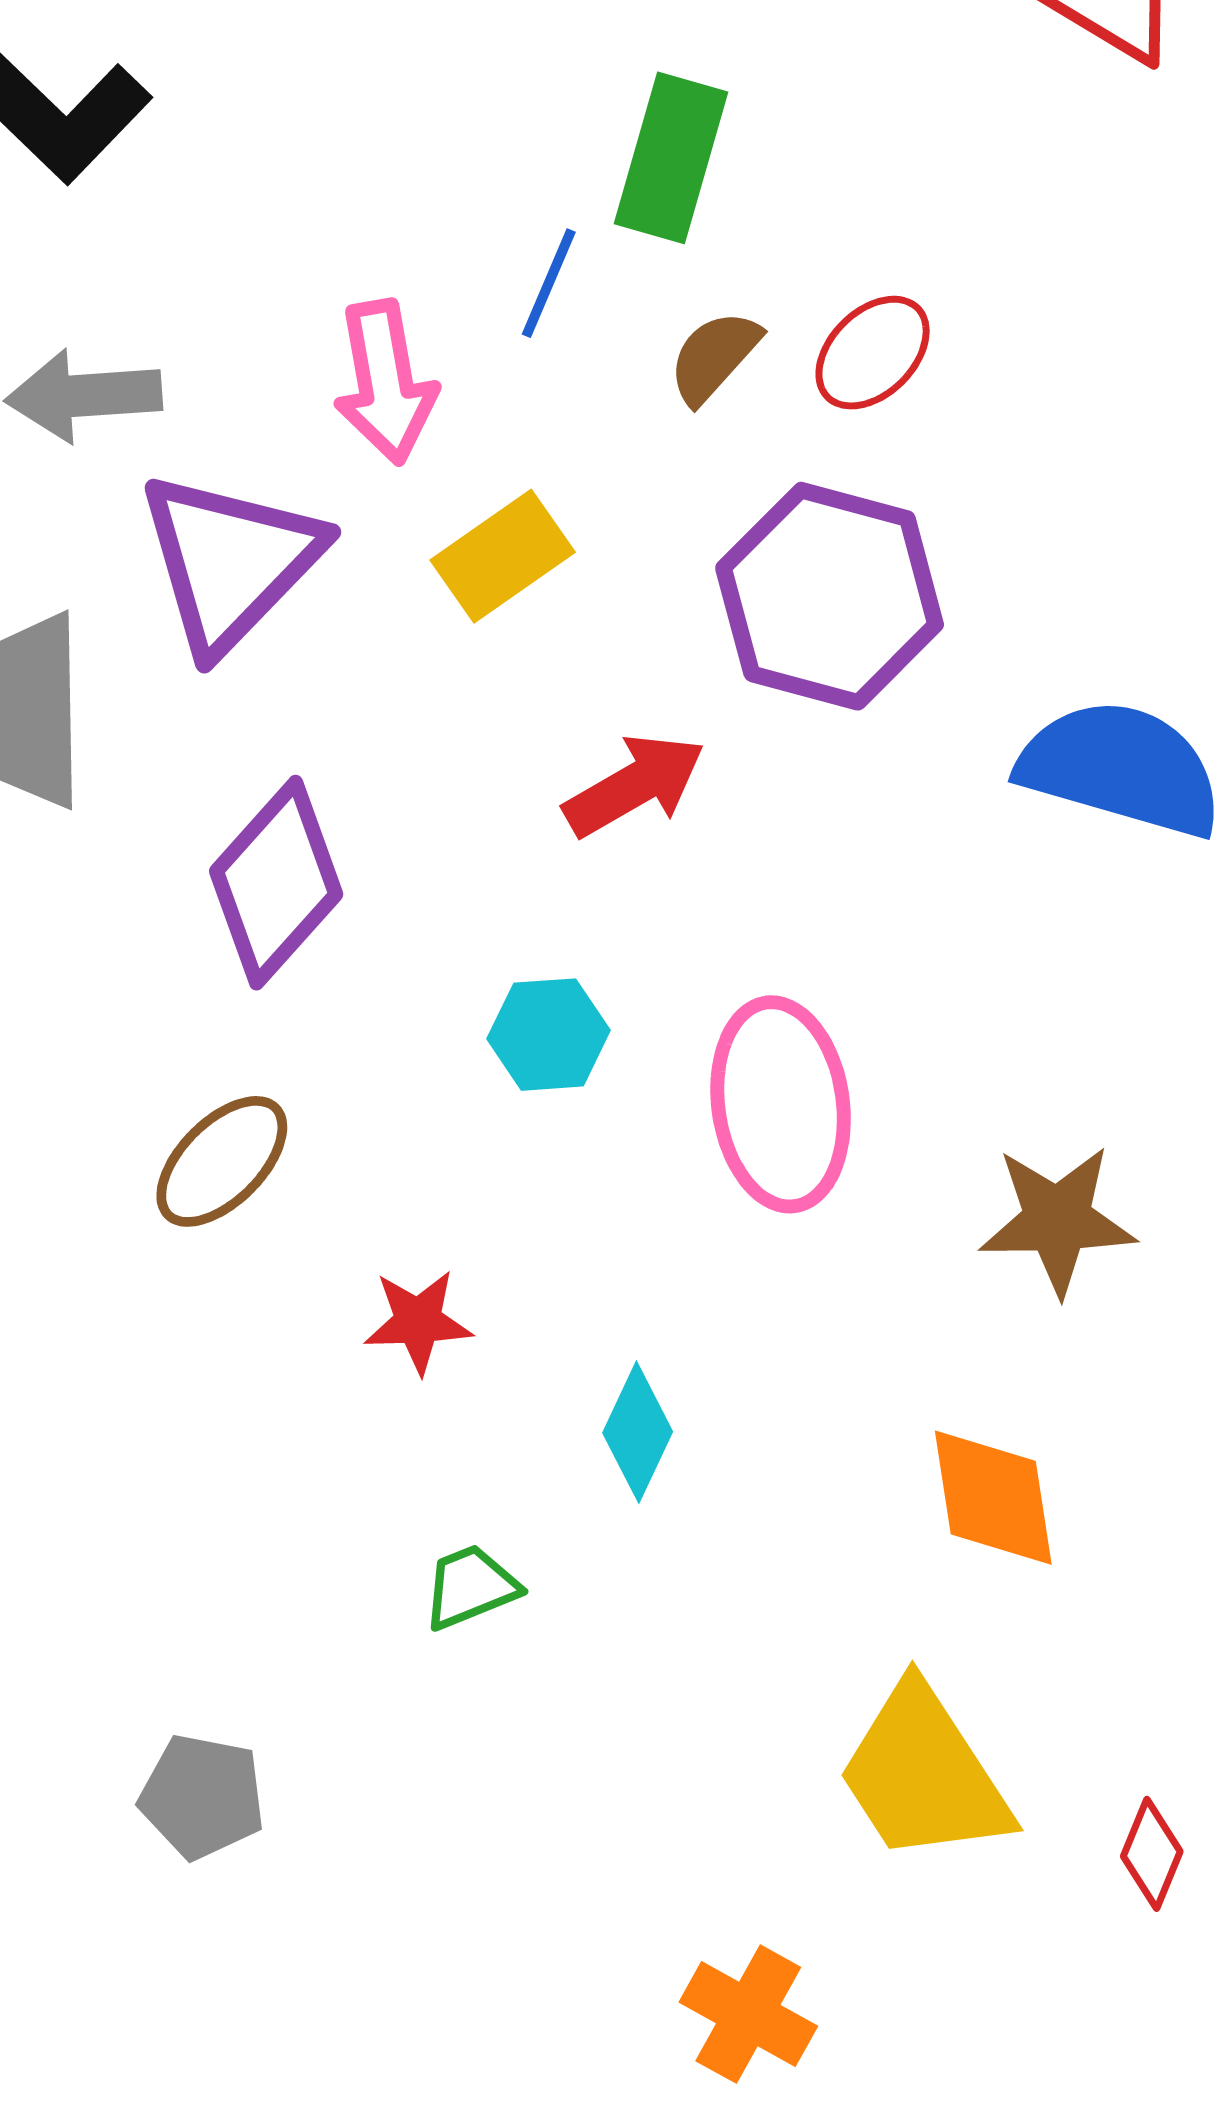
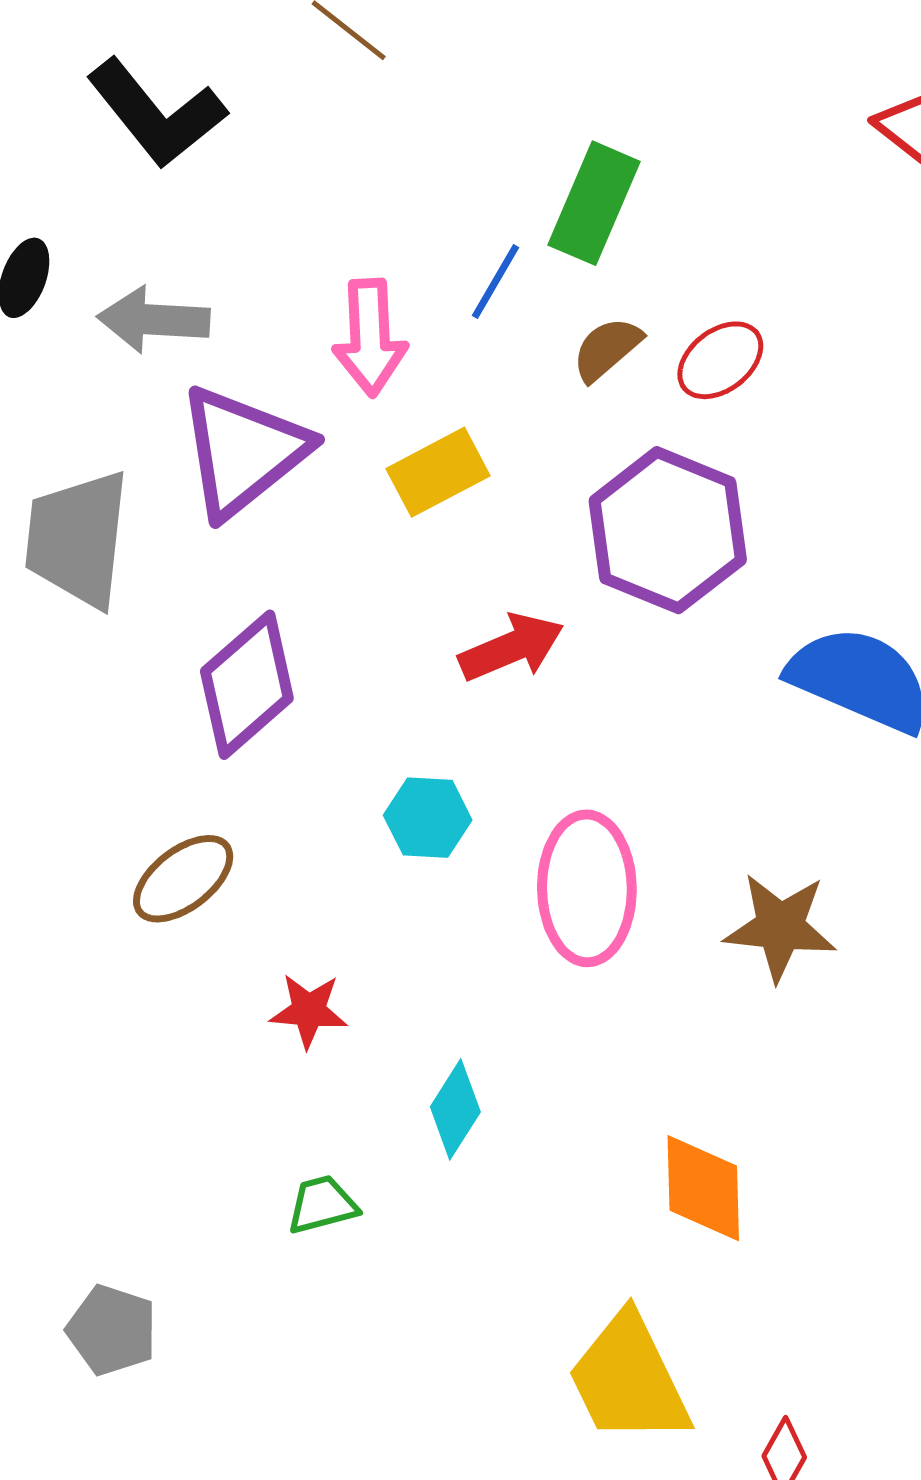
brown star: (1057, 1220) -> (780, 927), moved

